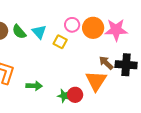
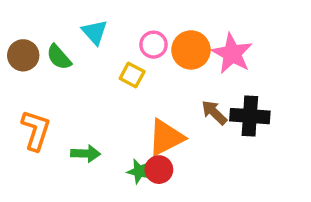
pink star: (116, 30) -> (232, 54), turned 30
cyan triangle: (39, 32) -> (95, 32), moved
orange triangle: (96, 81) -> (166, 137), moved, turned 30

